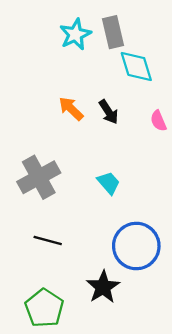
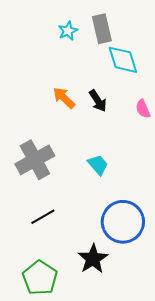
cyan star: (75, 34) -> (68, 31), size x0.7
black line: (48, 240) -> (43, 217), turned -45

